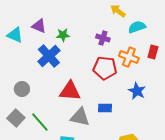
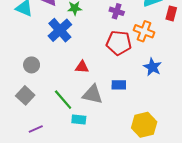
red rectangle: (153, 52) -> (171, 13), moved
red triangle: (70, 91) -> (82, 67), size x0.6
green line: (40, 122) -> (63, 100), moved

